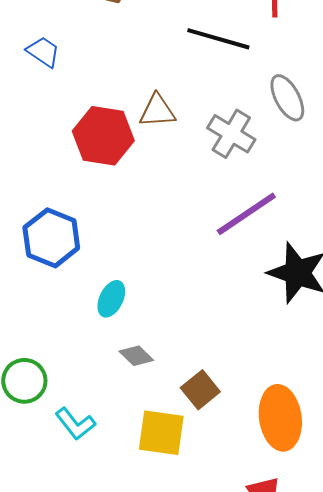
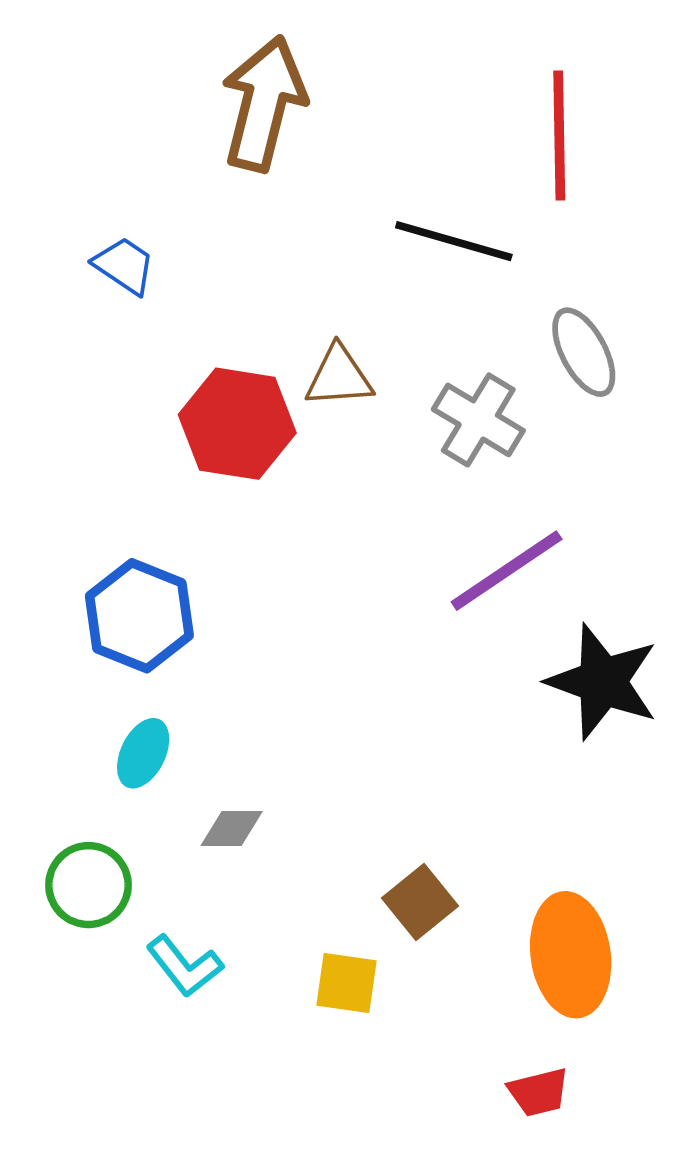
cyan ellipse: (111, 299) -> (143, 753), moved
gray diamond: (136, 356) -> (232, 829), moved, turned -44
yellow square: (161, 433) -> (346, 983), size x0.7

